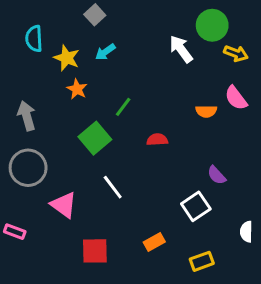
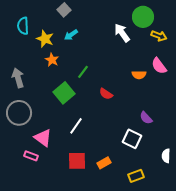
red semicircle: (157, 140) -> (106, 94), turned -144
white line: (113, 187) -> (76, 126), turned 72
white square: (196, 206) -> (132, 139), turned -30
pink rectangle: (15, 232) -> (31, 156), moved
red square: (95, 251) -> (77, 161), moved

